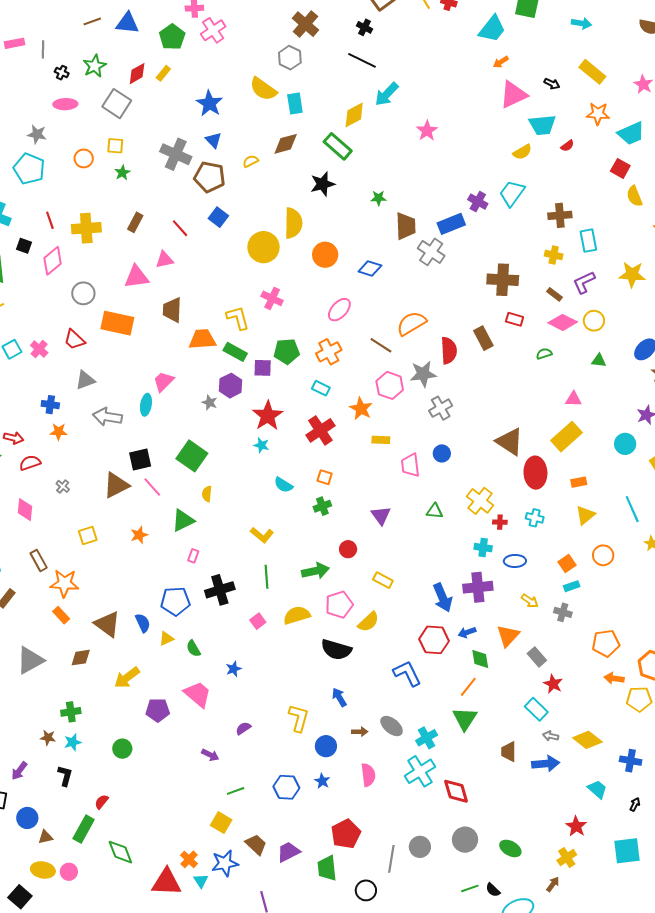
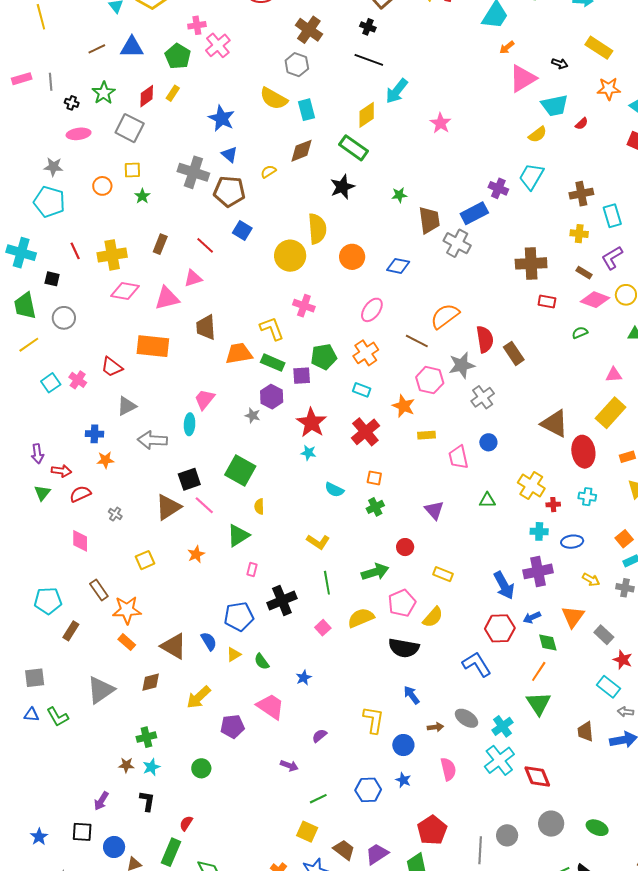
pink diamond: (53, 261) -> (125, 291), moved, turned 56
gray circle: (83, 293) -> (64, 318), moved
brown rectangle: (483, 338) -> (514, 353), moved

